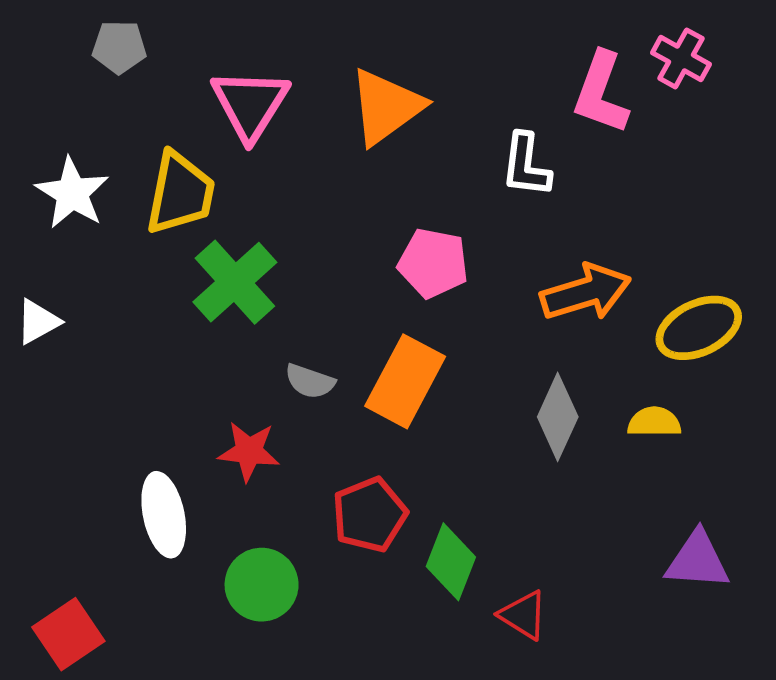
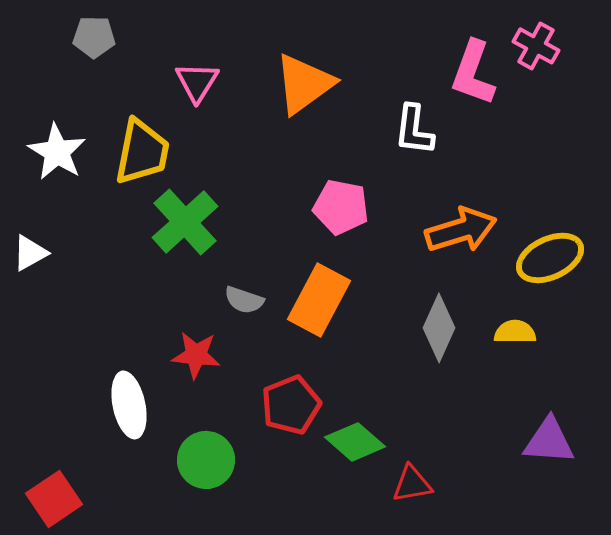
pink triangle: (250, 104) -> (197, 82), size x0.7
green diamond: (451, 562) -> (355, 442), turned -70
red triangle: (523, 615) -> (412, 484), turned -42

